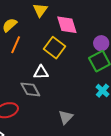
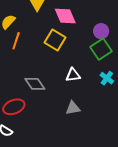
white triangle: (41, 72) -> (73, 75), moved
gray triangle: (66, 117) -> (73, 108), turned 42

